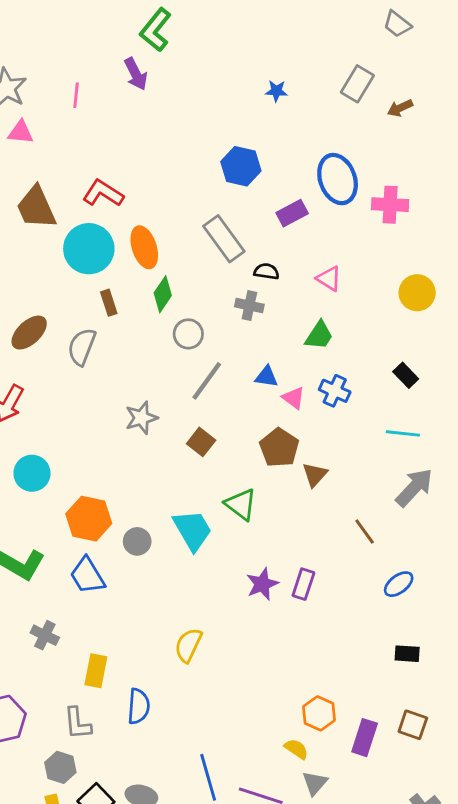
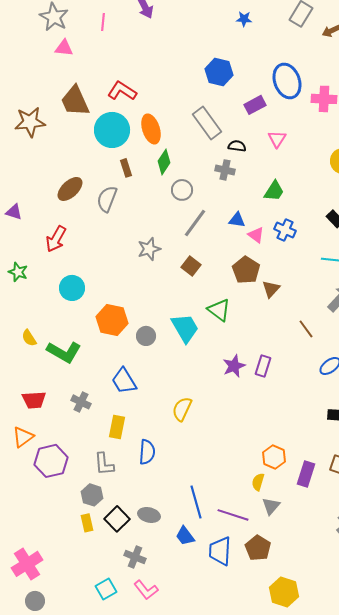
pink triangle: (329, 279) -> (277, 139), moved, turned 30
blue trapezoid: (87, 576) -> (124, 381), moved
yellow semicircle: (296, 749) -> (258, 482), turned -108

